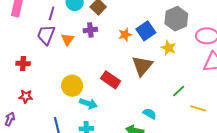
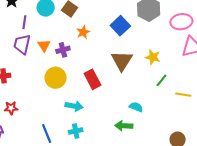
purple cross: (90, 30) -> (63, 50), moved
orange star: (125, 35) -> (83, 32), moved
yellow star: (168, 48) -> (153, 57), moved
red rectangle: (111, 80) -> (92, 79), turned 36
yellow circle: (72, 86) -> (56, 78), moved

